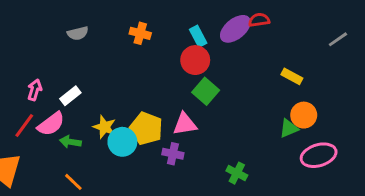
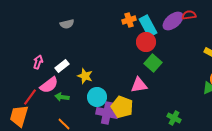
orange cross: (140, 33) -> (129, 20), moved, turned -32
cyan rectangle: (198, 36) -> (148, 26), size x1.5
red line: (24, 125) -> (30, 97), moved
yellow star: (105, 127) -> (85, 76), moved
yellow pentagon: (146, 128) -> (122, 107), moved
purple cross: (173, 154) -> (107, 113), moved, size x1.5

